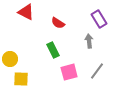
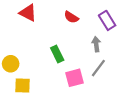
red semicircle: (58, 23) -> (71, 17), moved
gray line: (97, 71) -> (98, 68), moved

